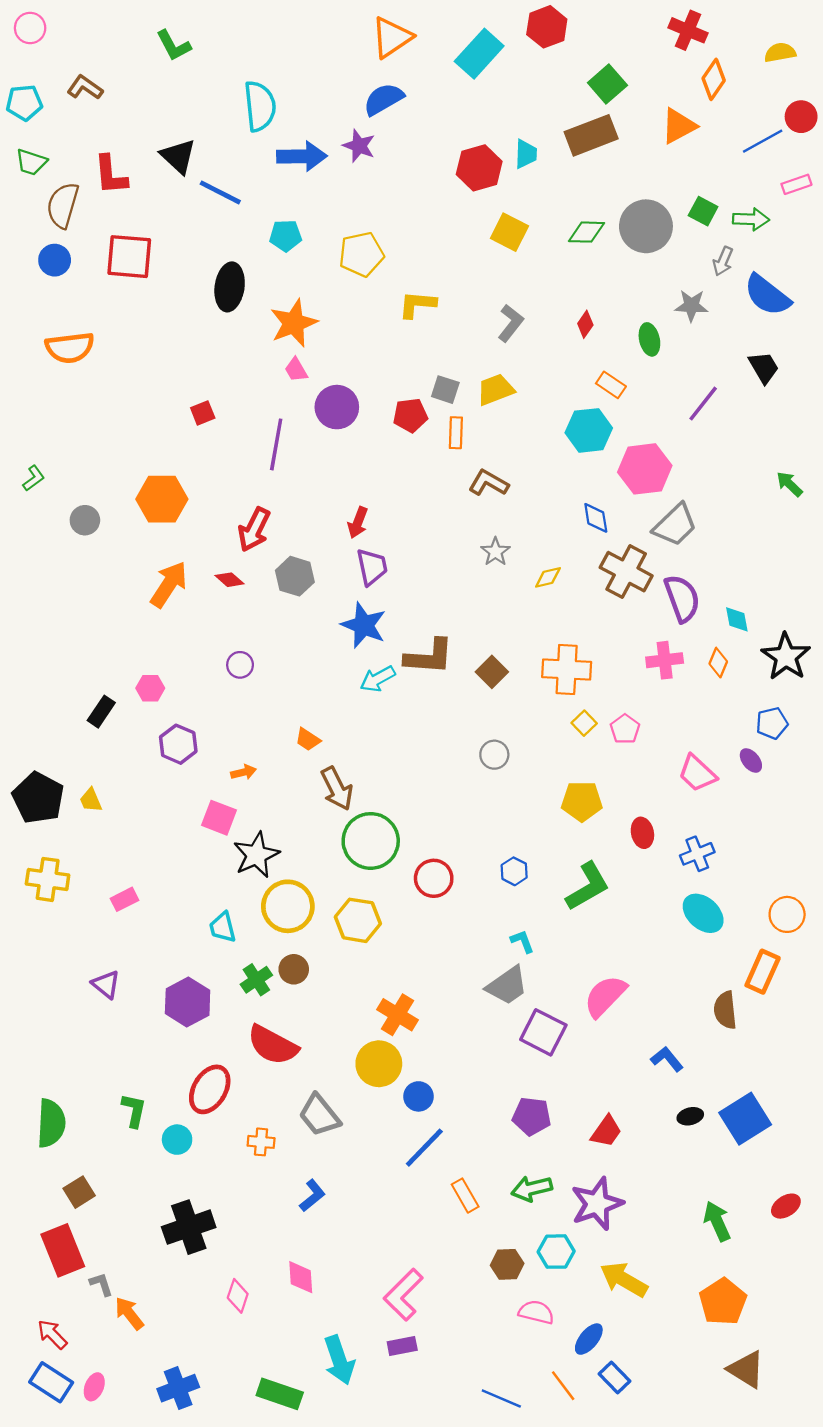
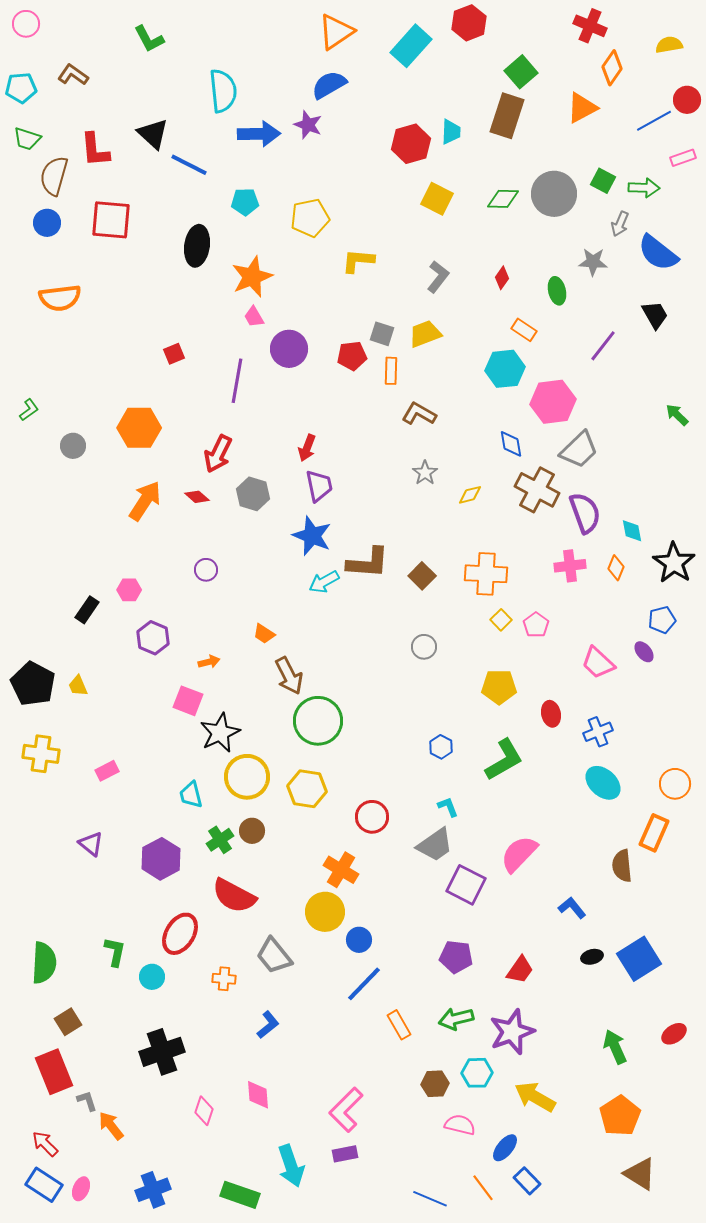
brown rectangle: (591, 135) -> (507, 116), turned -51
red circle: (434, 878) -> (372, 817), moved

